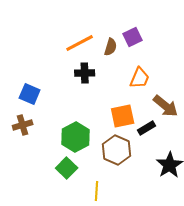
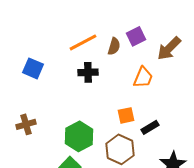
blue square: (30, 94) -> (33, 68), moved
brown arrow: (166, 106) -> (169, 48), moved, turned 96
orange square: (123, 116) -> (126, 115), size x0.7

